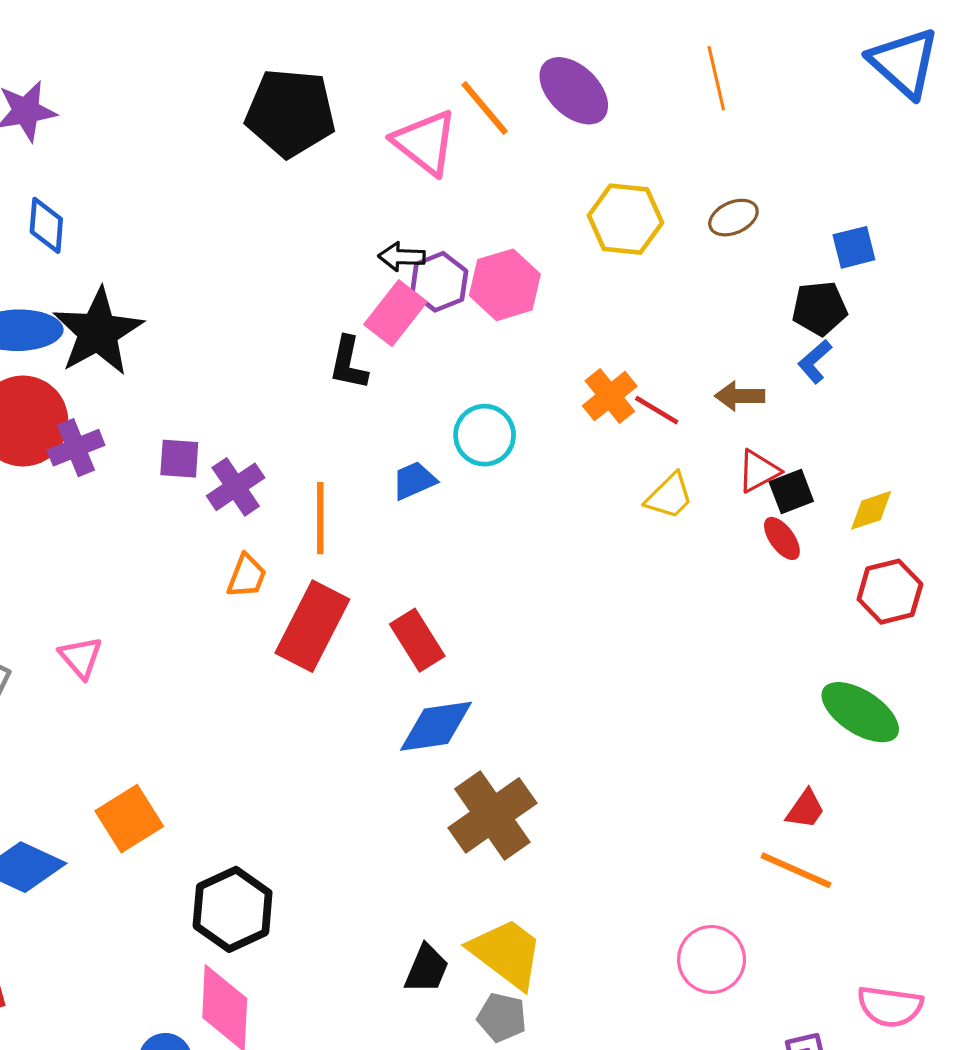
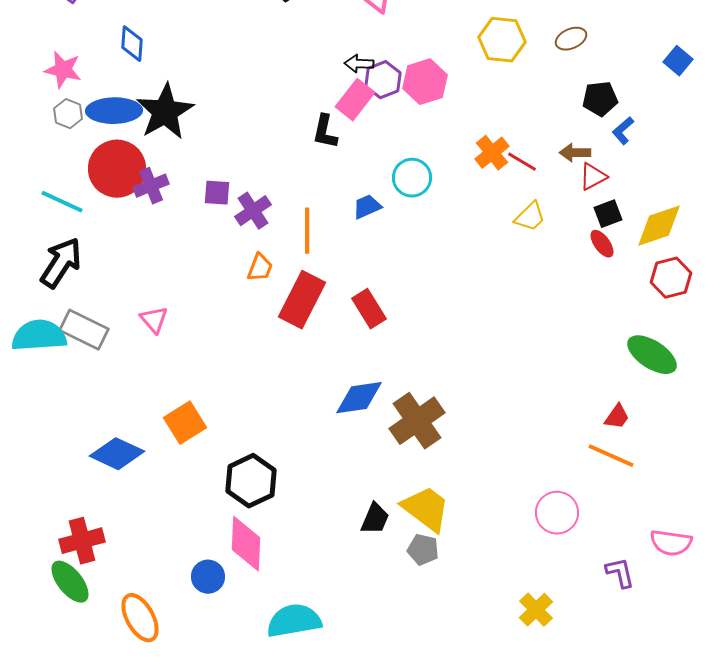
blue square: (854, 247) -> (678, 61), moved, turned -36
black pentagon: (820, 308) -> (600, 99), moved
red triangle: (758, 471) -> (593, 177), moved
yellow diamond: (871, 510) -> (659, 226), size x1.6
blue diamond: (436, 726) -> (359, 398), moved

